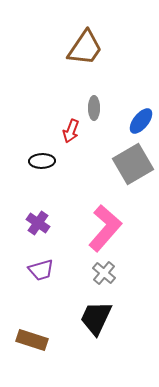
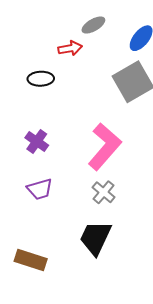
gray ellipse: (94, 108) -> (93, 25), turned 60
red arrow: (71, 131) -> (70, 48), turned -120

